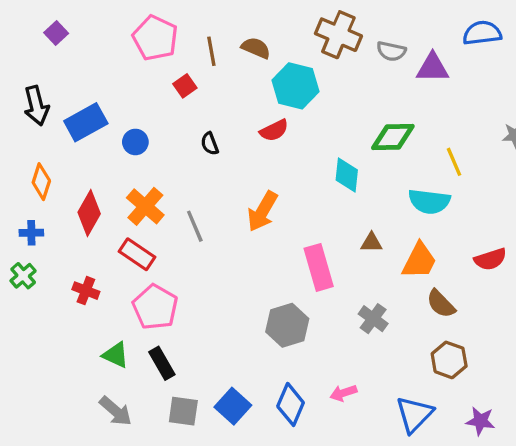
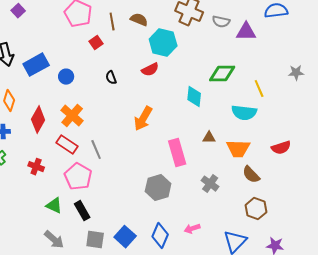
gray line: (195, 226) -> (96, 150), moved
orange trapezoid: (419, 261) -> (238, 149), turned 65

